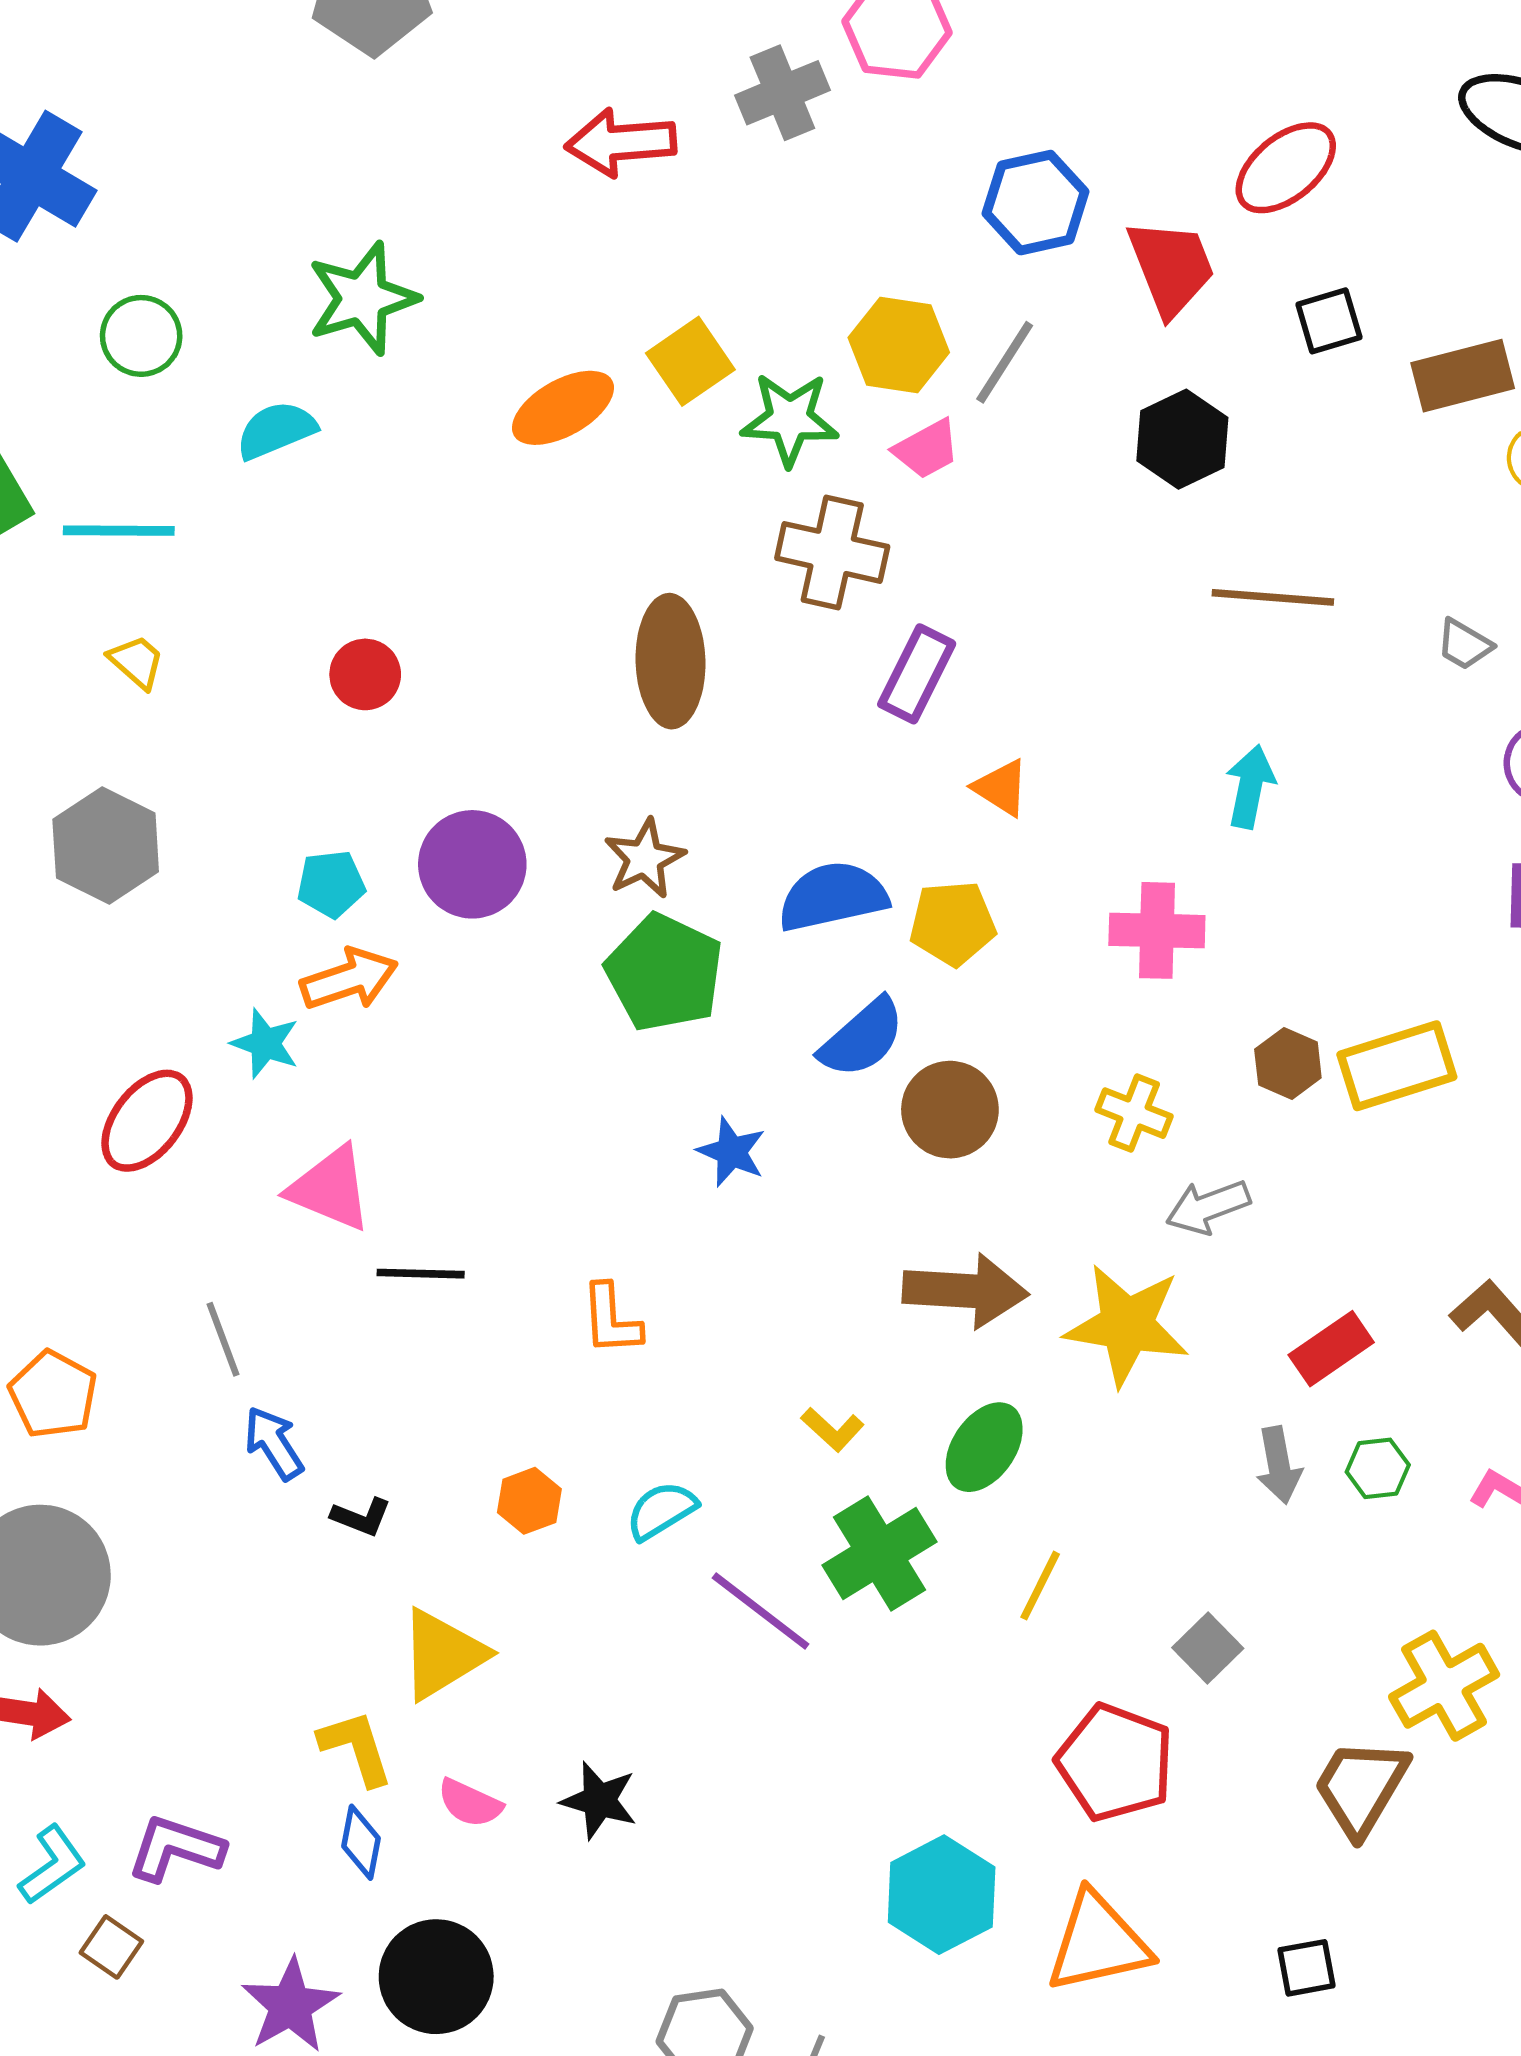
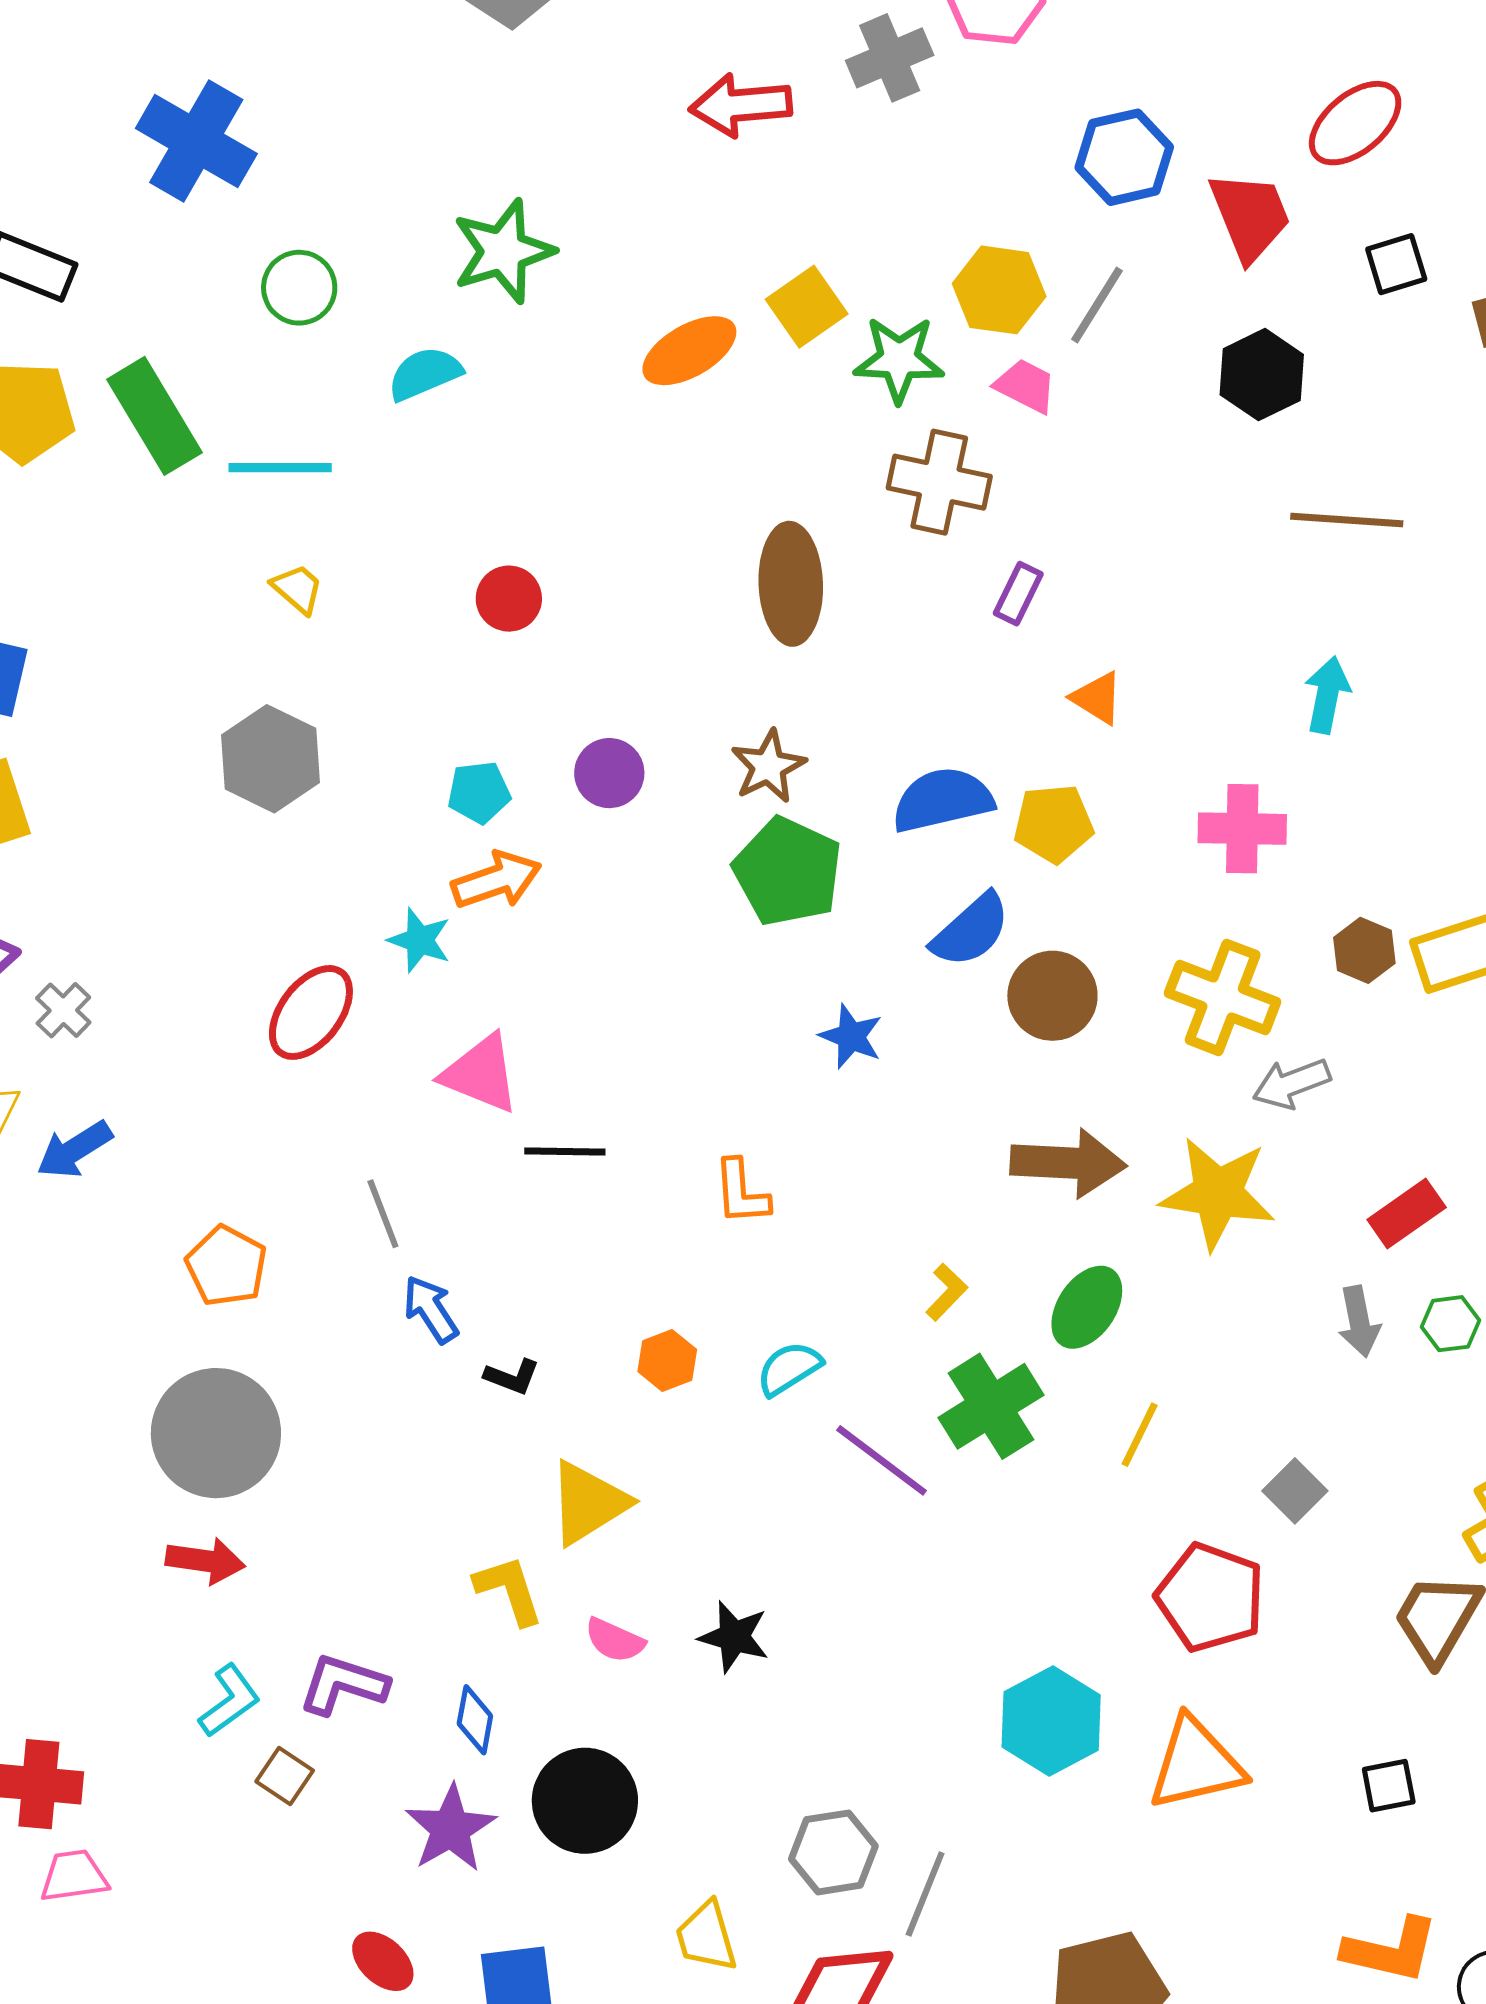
pink trapezoid: (927, 449) -> (1026, 386), turned -124
purple rectangle: (917, 674) -> (1018, 594), size x0.7
purple circle: (472, 864) -> (609, 773), size x0.7
yellow cross: (1134, 1113) -> (1223, 997), size x1.6
yellow L-shape: (833, 1429) -> (947, 1292), turned -88
blue diamond: (361, 1842) -> (475, 1720), moved

